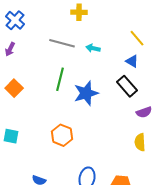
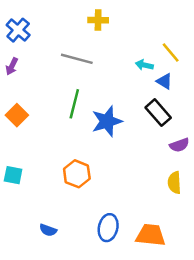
cyan arrow: (93, 48) -> (144, 65), moved

